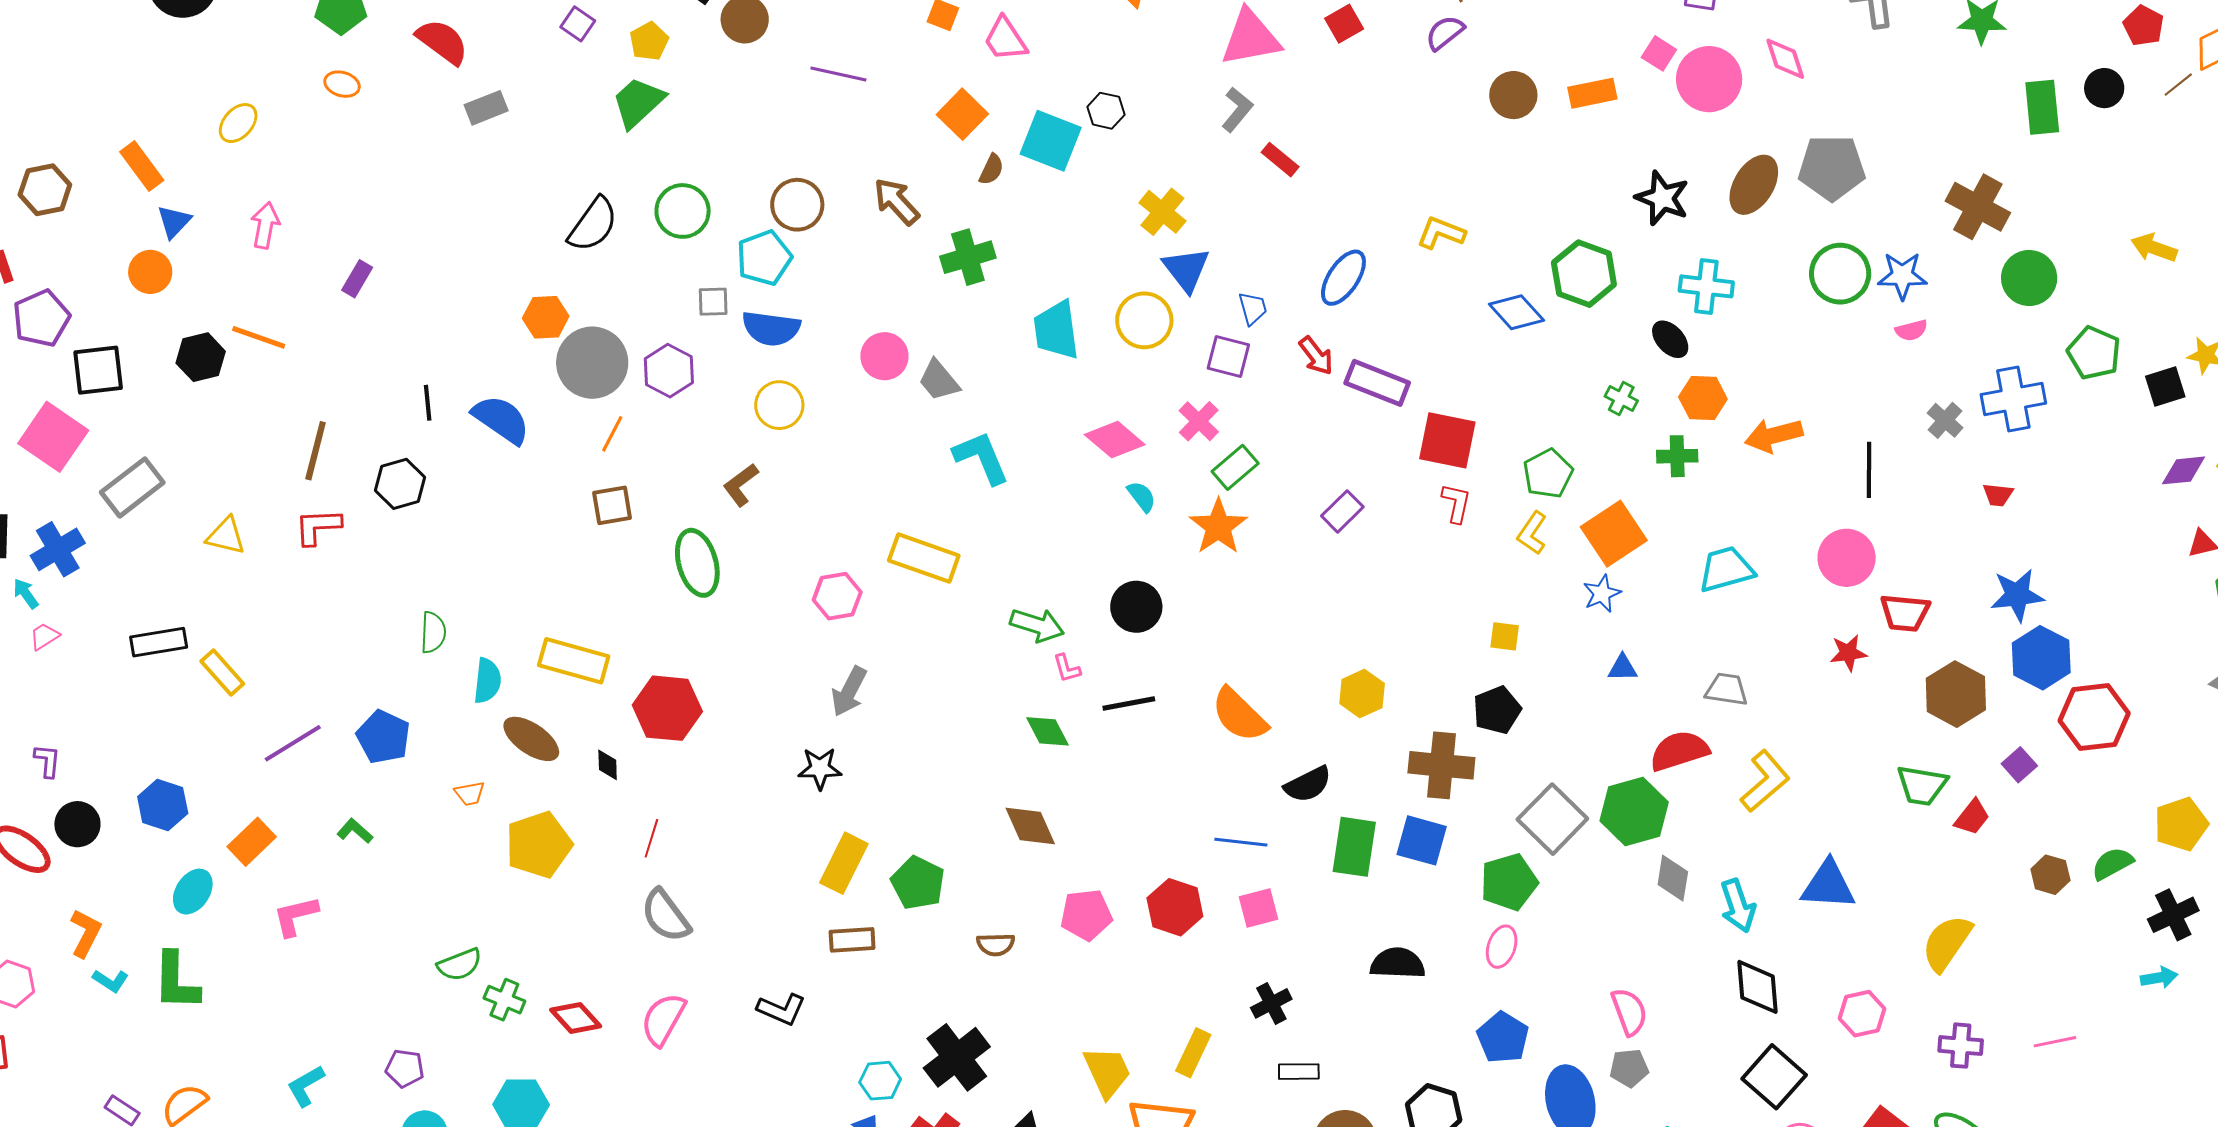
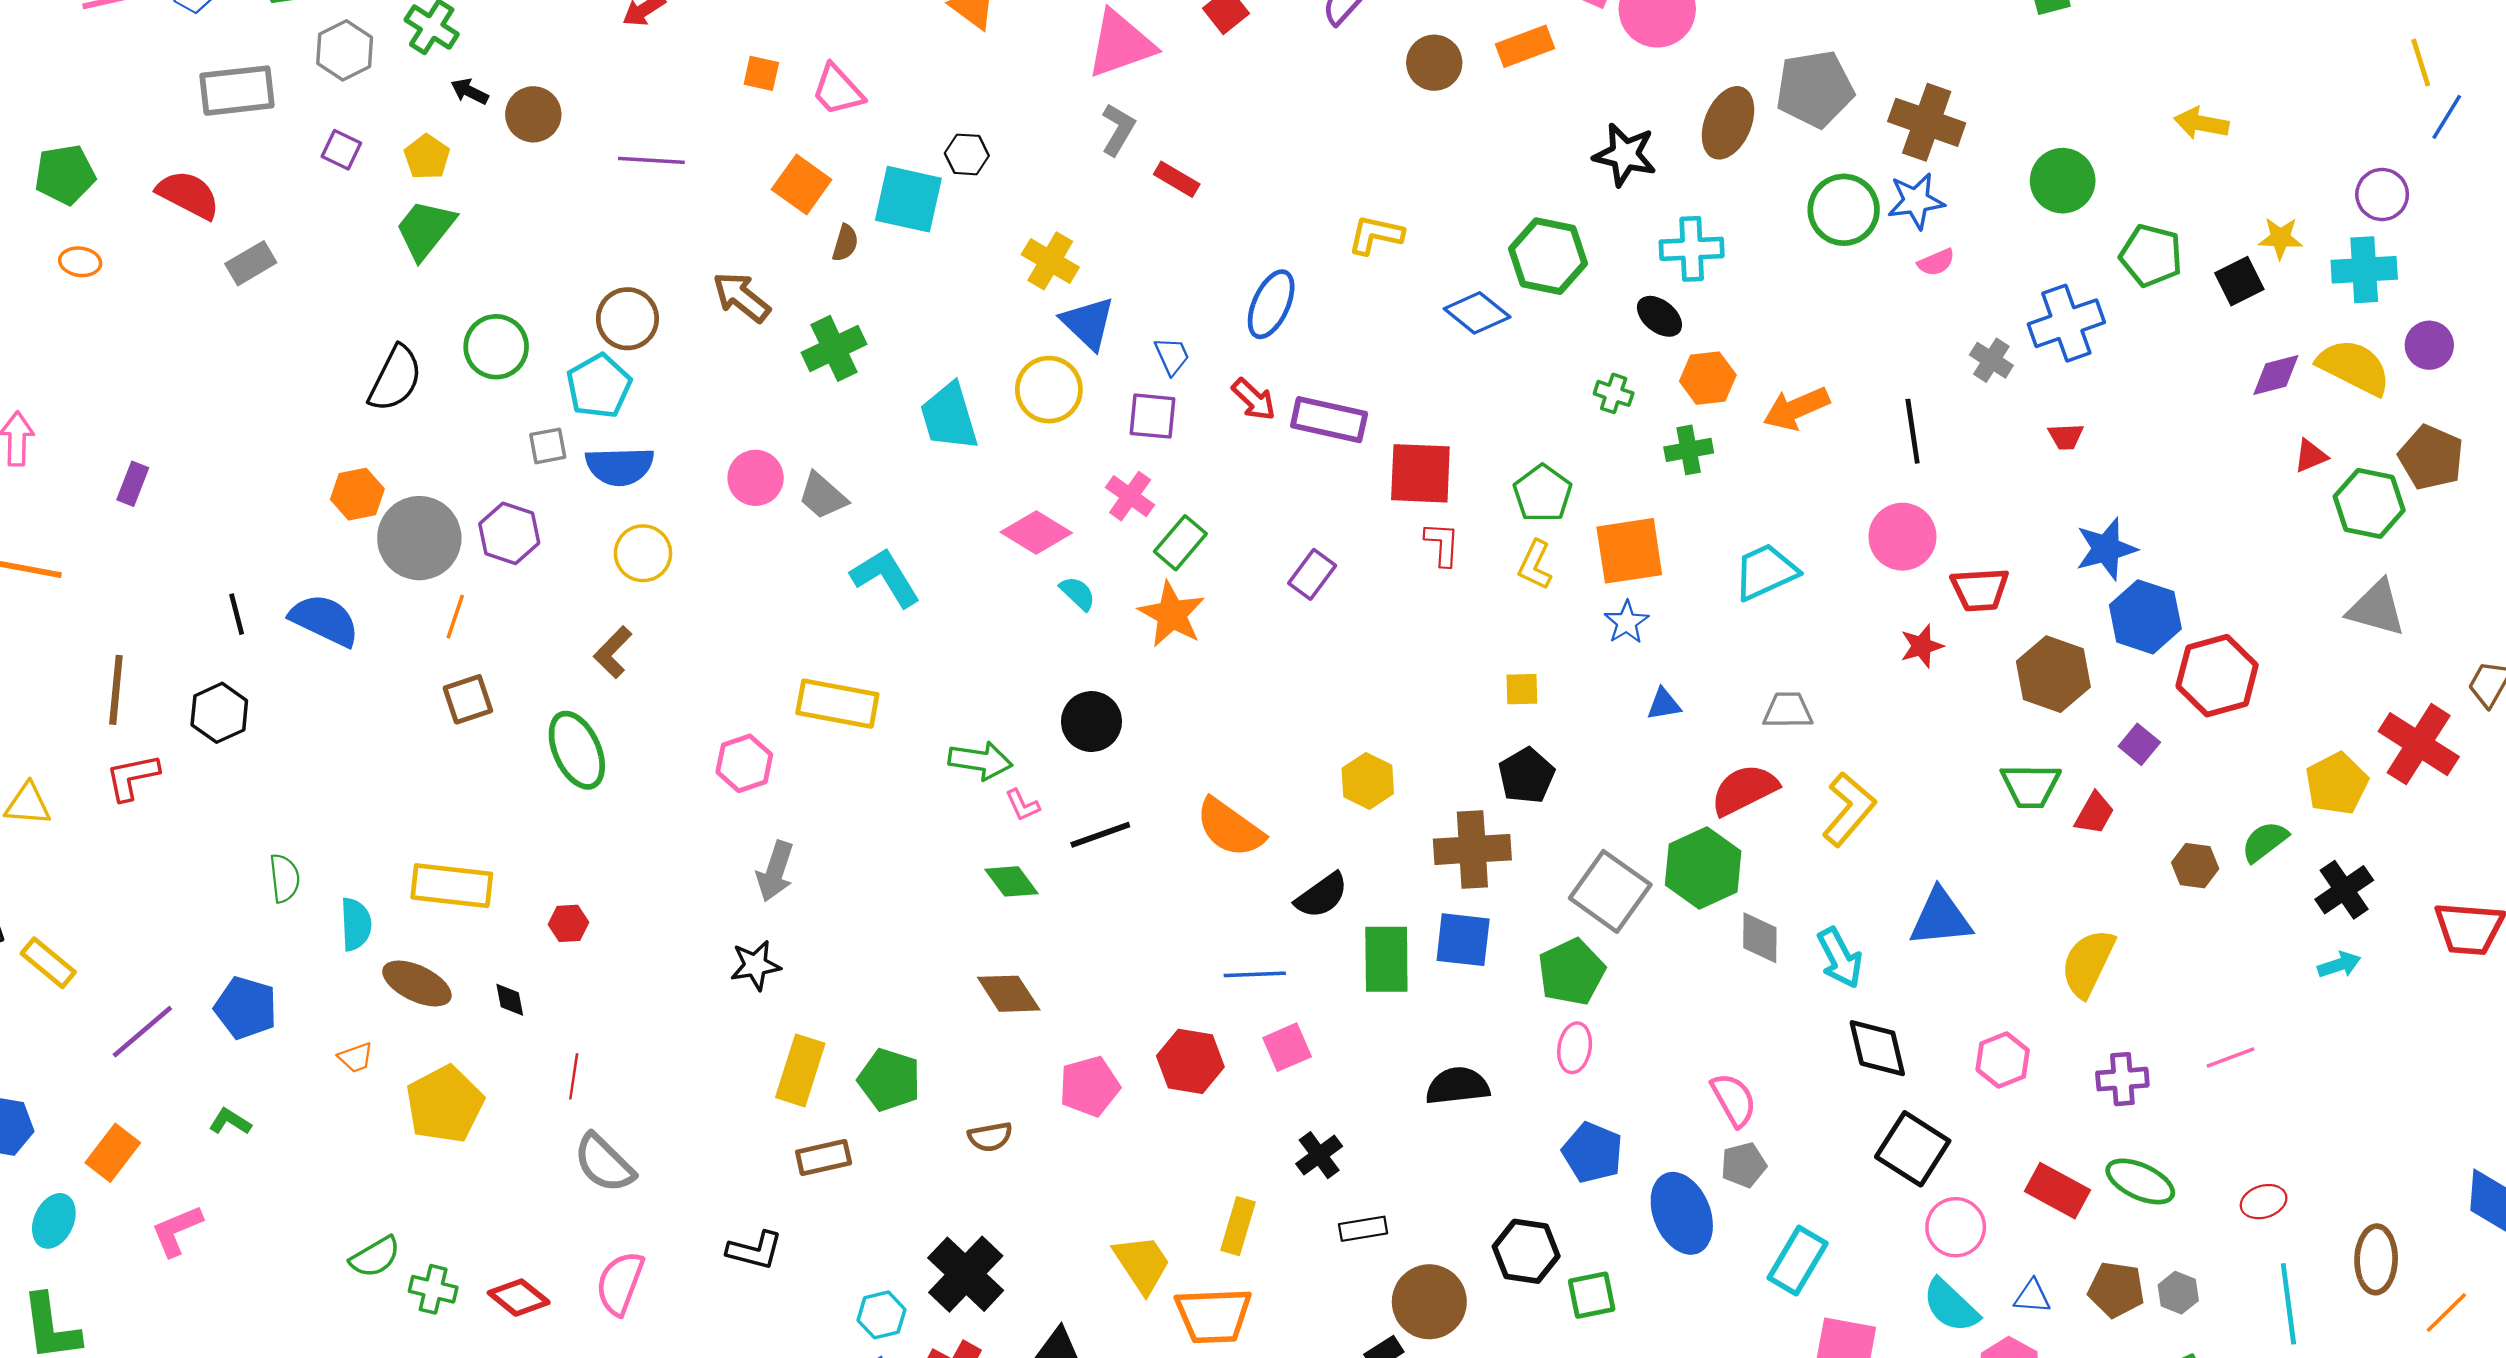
brown cross: (1978, 207) -> (1927, 122), moved
orange square: (1614, 534) -> (1629, 551), turned 34
red hexagon: (667, 708) -> (568, 923), size x0.5

